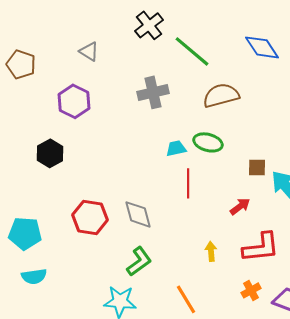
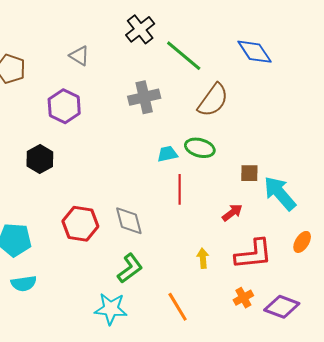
brown semicircle: (221, 95) -> (213, 100), turned 141

